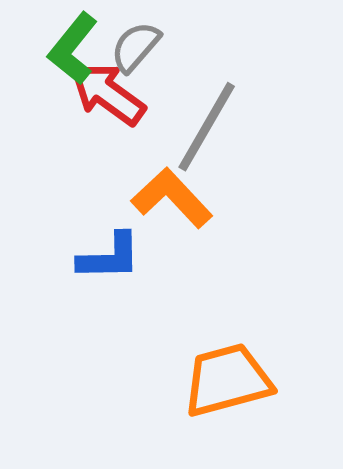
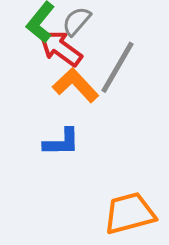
orange L-shape: (172, 198) -> (76, 85), moved

